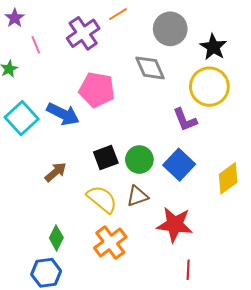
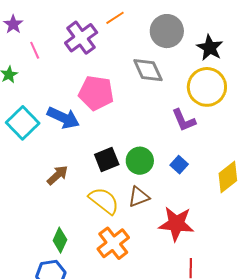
blue square: (179, 165) -> (179, 165), size x0.6

